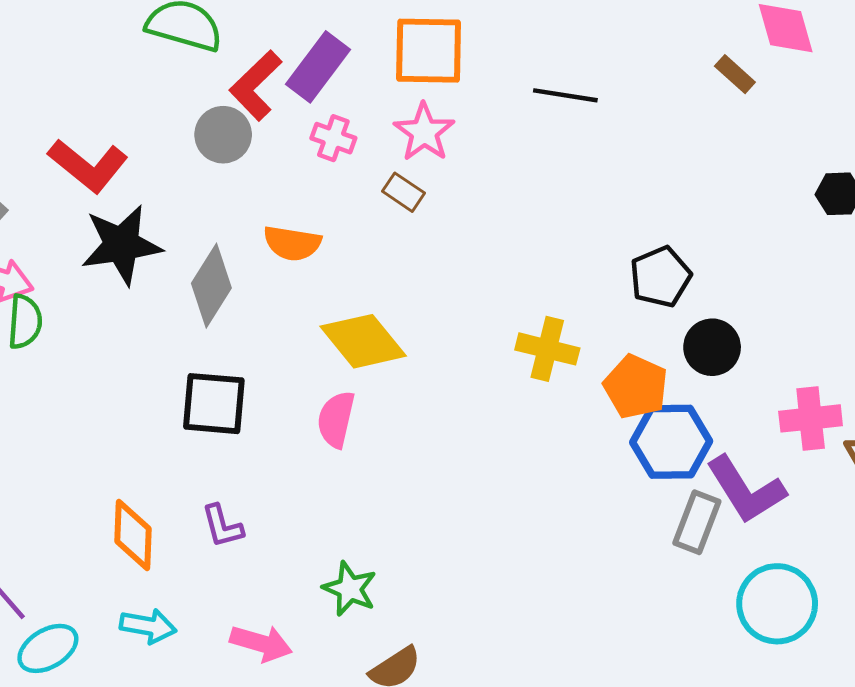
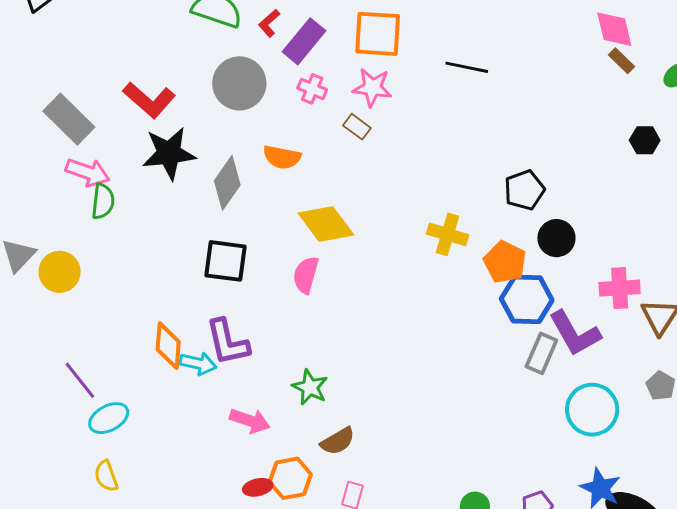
brown rectangle: (735, 74) -> (621, 61), moved
red L-shape: (256, 85) -> (269, 23), moved, size x0.6
pink star: (424, 132) -> (372, 88), turned -30
gray circle: (223, 135) -> (239, 83), size x1.4
purple L-shape: (222, 526) -> (228, 342), size x1.6
cyan arrow: (148, 626) -> (198, 363), moved

